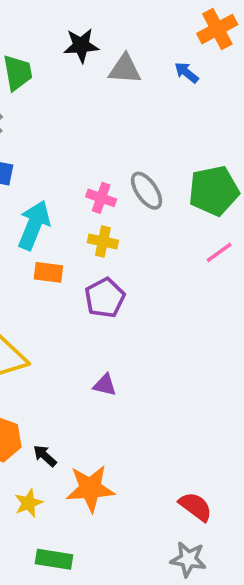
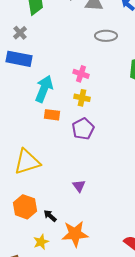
gray ellipse: (147, 191) -> (106, 36), moved, turned -55
purple triangle: (105, 385) -> (79, 186), moved, turned 40

